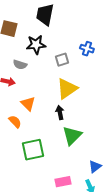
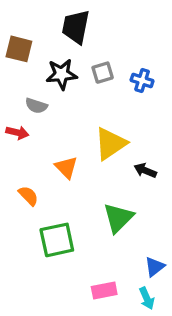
gray square: (62, 60) -> (103, 73), moved
orange triangle: (28, 104) -> (66, 167), moved
black arrow: (60, 113) -> (145, 170), moved, turned -56

